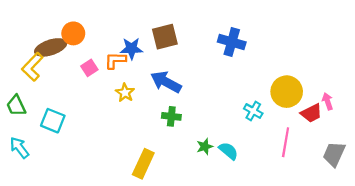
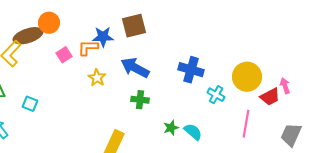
blue cross: (232, 42) -> (191, 70), moved
cyan square: (53, 121) -> (30, 104), size x0.7

